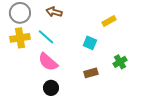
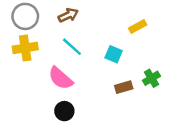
brown arrow: (54, 12) -> (68, 15), turned 140
cyan line: (46, 37) -> (72, 47), moved
brown rectangle: (91, 73) -> (124, 87), moved

